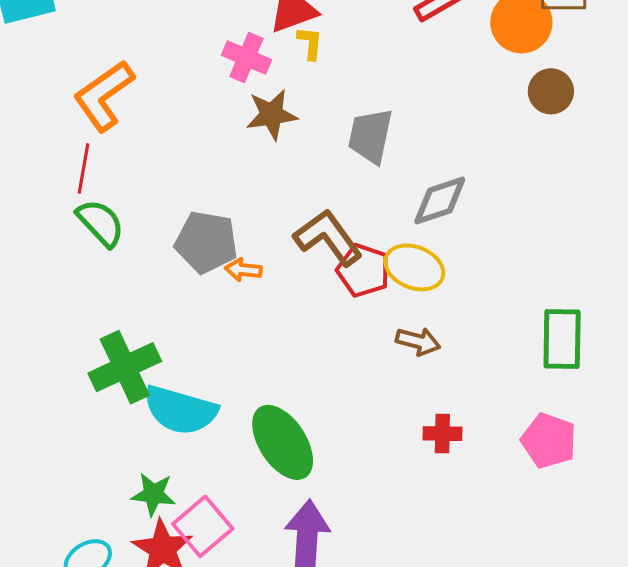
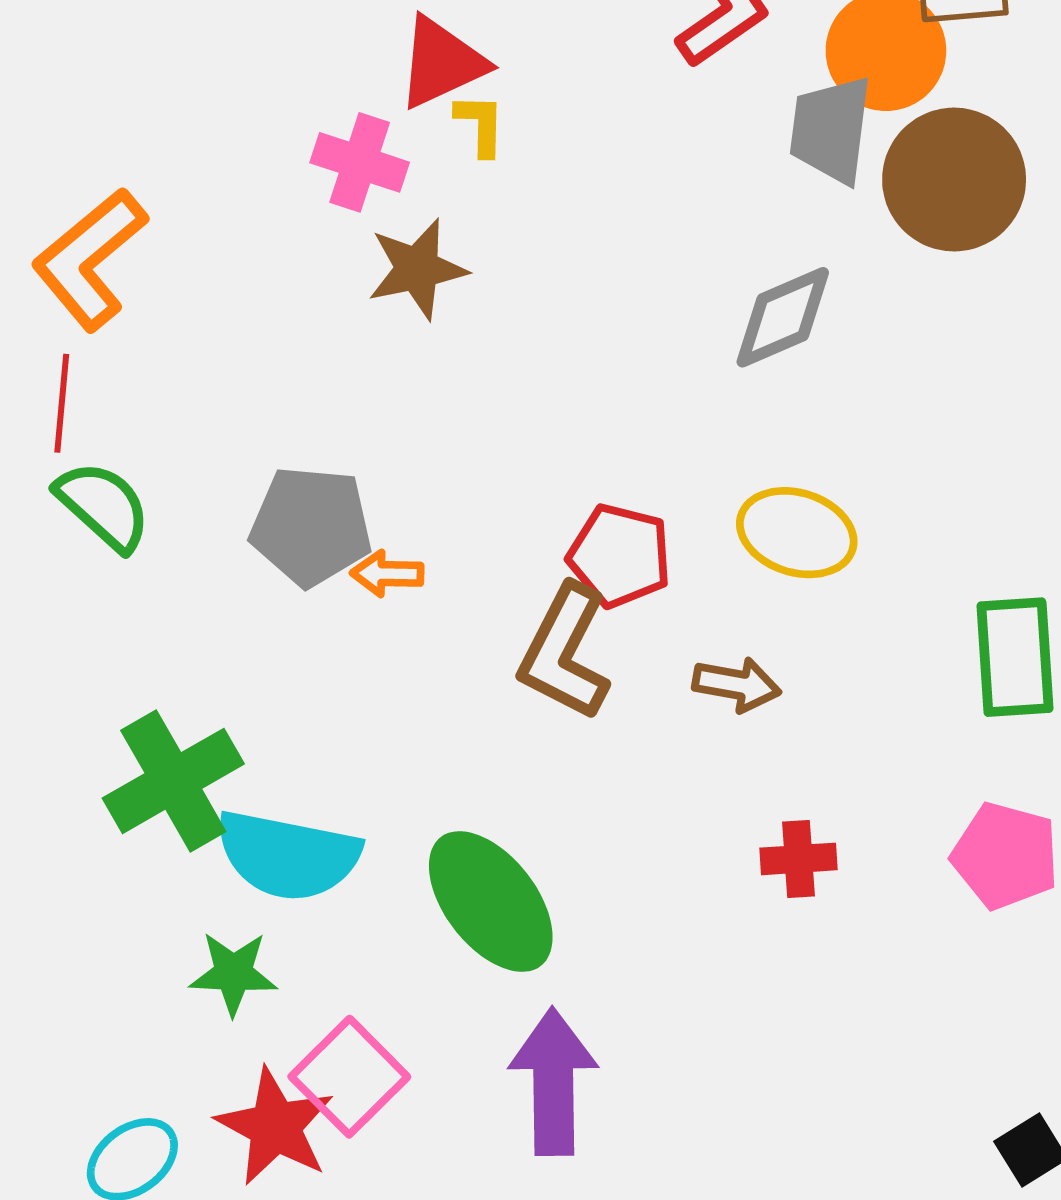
brown circle: (551, 91) -> (954, 180), size x1.6
gray trapezoid: (370, 136) -> (831, 130), moved
gray diamond: (440, 200) -> (783, 317), moved
brown L-shape: (328, 238) -> (565, 652), moved, turned -112
yellow ellipse: (414, 267) -> (797, 533), moved
green star: (153, 494) -> (233, 973), moved

